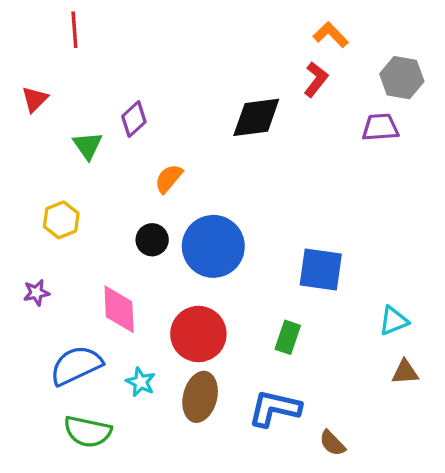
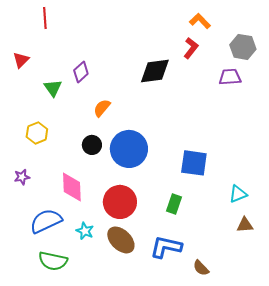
brown ellipse: (200, 397) -> (121, 240), turned -60

